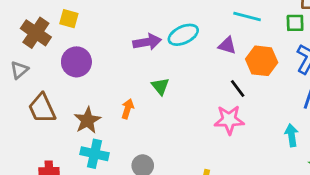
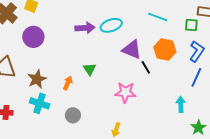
purple triangle: (227, 45) -> (132, 50), moved, size x1.5
green triangle: (160, 86) -> (90, 69), moved
orange arrow: (128, 109) -> (68, 83), moved
pink star: (229, 120) -> (125, 92), moved

